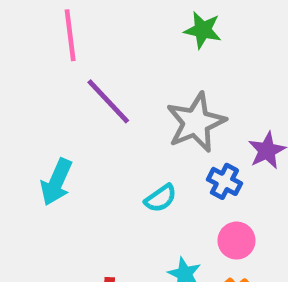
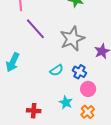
blue cross: (224, 181) -> (79, 72), moved

